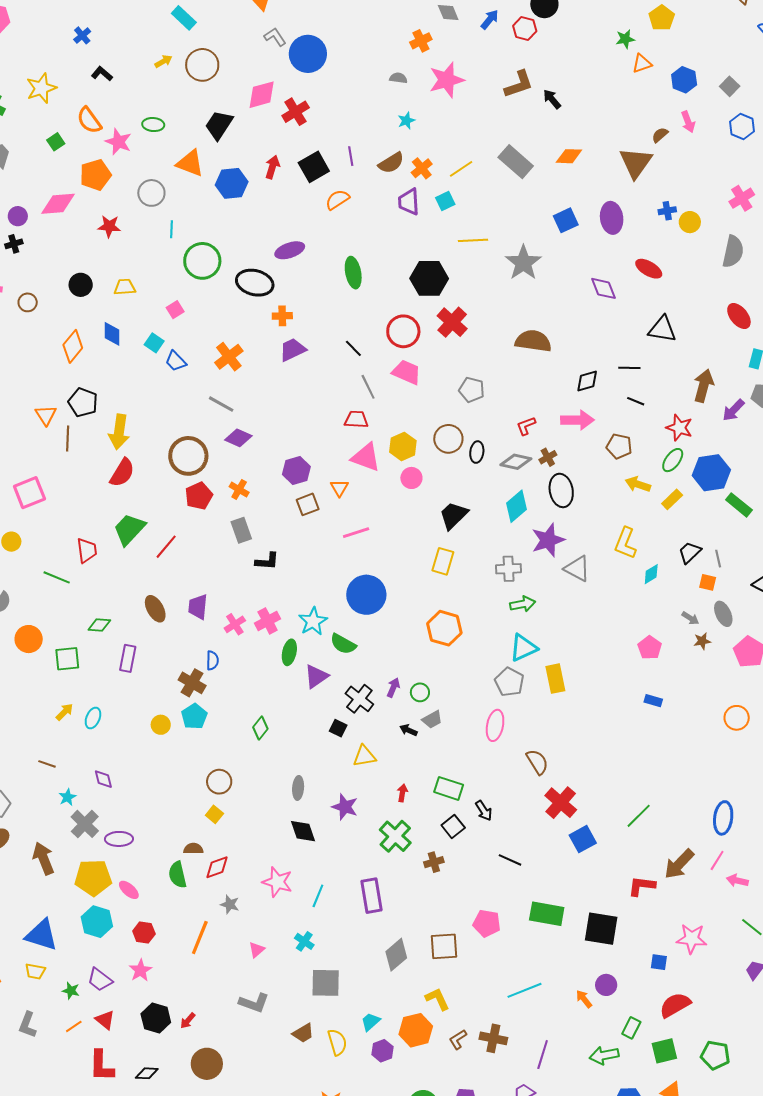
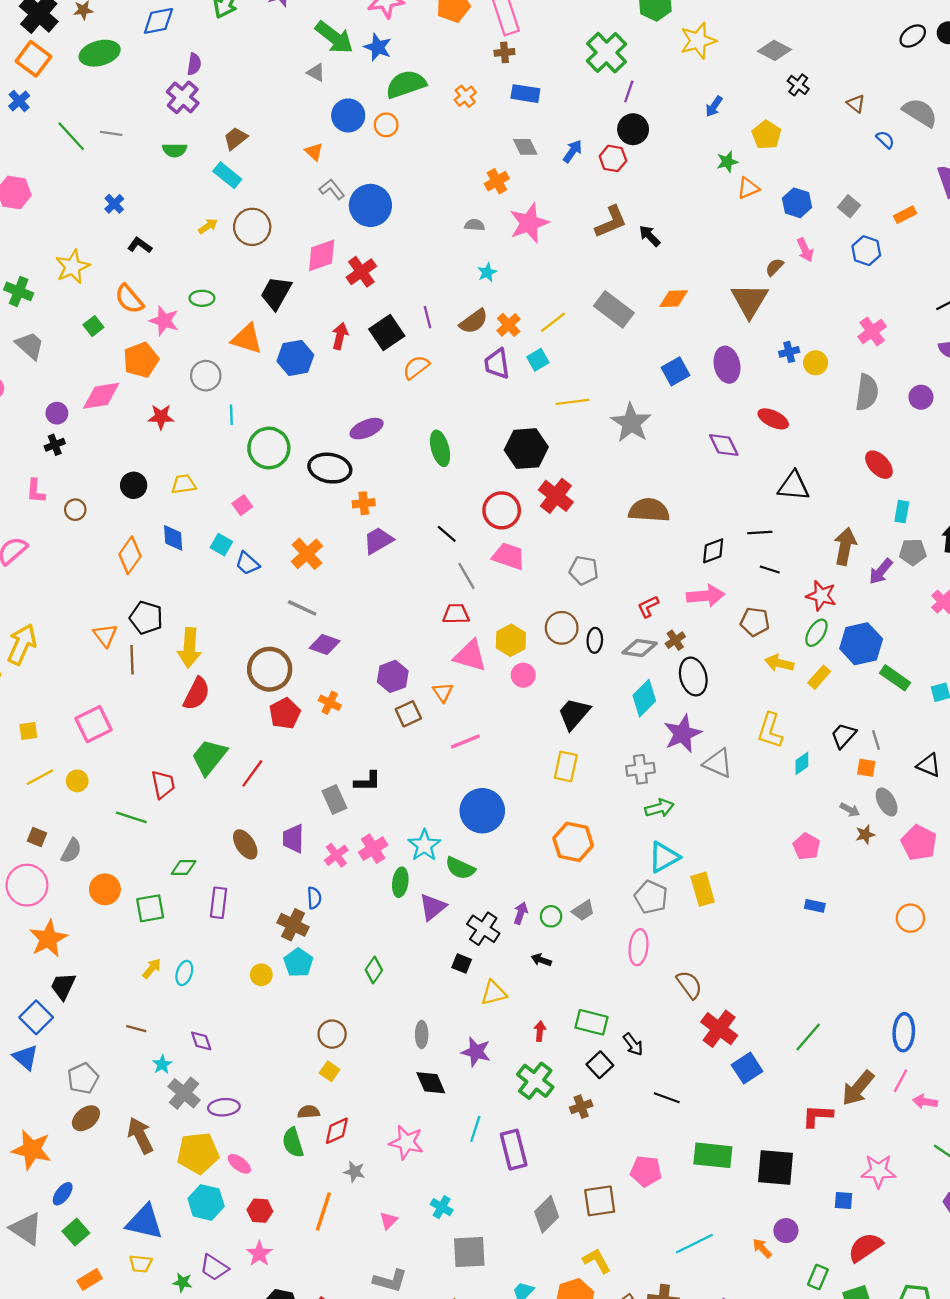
gray rectangle: (241, 530) -> (334, 799), moved
gray trapezoid: (432, 719) -> (583, 911), moved
cyan line: (318, 896) -> (475, 1129), moved

